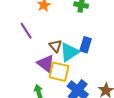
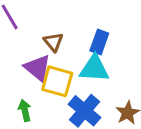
cyan triangle: (69, 52) -> (94, 69), moved, turned 35

